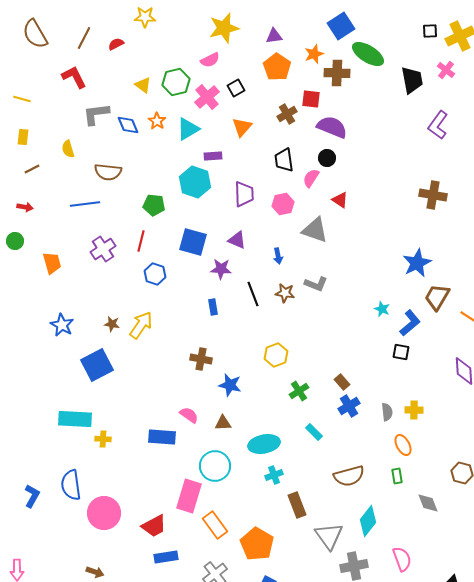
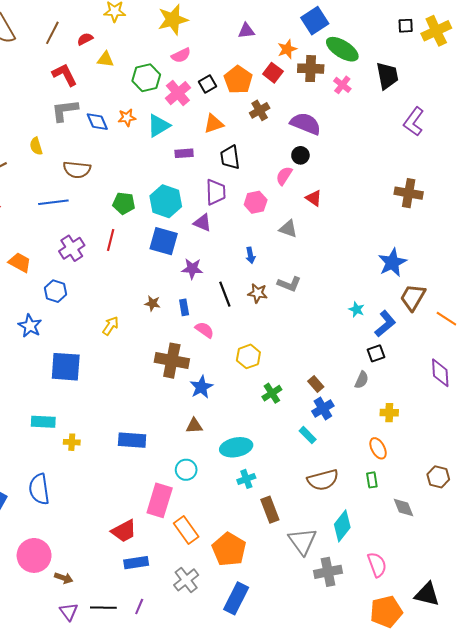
yellow star: (224, 28) -> (173, 20), moved
orange pentagon: (277, 67) -> (238, 80), moved
pink cross: (446, 70) -> (342, 85), moved
red L-shape: (74, 77) -> (65, 75), moved
yellow triangle: (143, 85) -> (105, 59), moved, turned -30
red square: (311, 99) -> (273, 73), moved, turned 30
orange star: (157, 121) -> (127, 118), turned 30
orange triangle: (242, 127) -> (214, 124), turned 30
black trapezoid: (284, 160) -> (230, 157), moved
cyan hexagon: (195, 182) -> (166, 201), moved
gray triangle: (315, 230) -> (288, 229), size x0.7
purple triangle: (237, 240) -> (202, 223), moved
orange trapezoid: (52, 263) -> (20, 263), turned -45
blue hexagon: (155, 274) -> (55, 291), moved
brown star: (112, 324) -> (152, 303), moved
yellow arrow: (141, 325) -> (111, 326), size x0.7
black square: (401, 352) -> (376, 353), turned -30
brown cross: (201, 359) -> (172, 361), size x1.5
blue square: (97, 365) -> (66, 367), turned 32
blue star: (230, 385) -> (201, 387), turned 30
gray semicircle: (387, 412) -> (362, 380), moved, turned 30
pink semicircle: (189, 415) -> (204, 330), moved
cyan rectangle: (75, 419) -> (43, 422), size x0.7
cyan rectangle: (314, 432) -> (308, 435), moved
cyan circle: (215, 466) -> (186, 470), size x0.7
pink circle: (104, 513) -> (34, 555), moved

